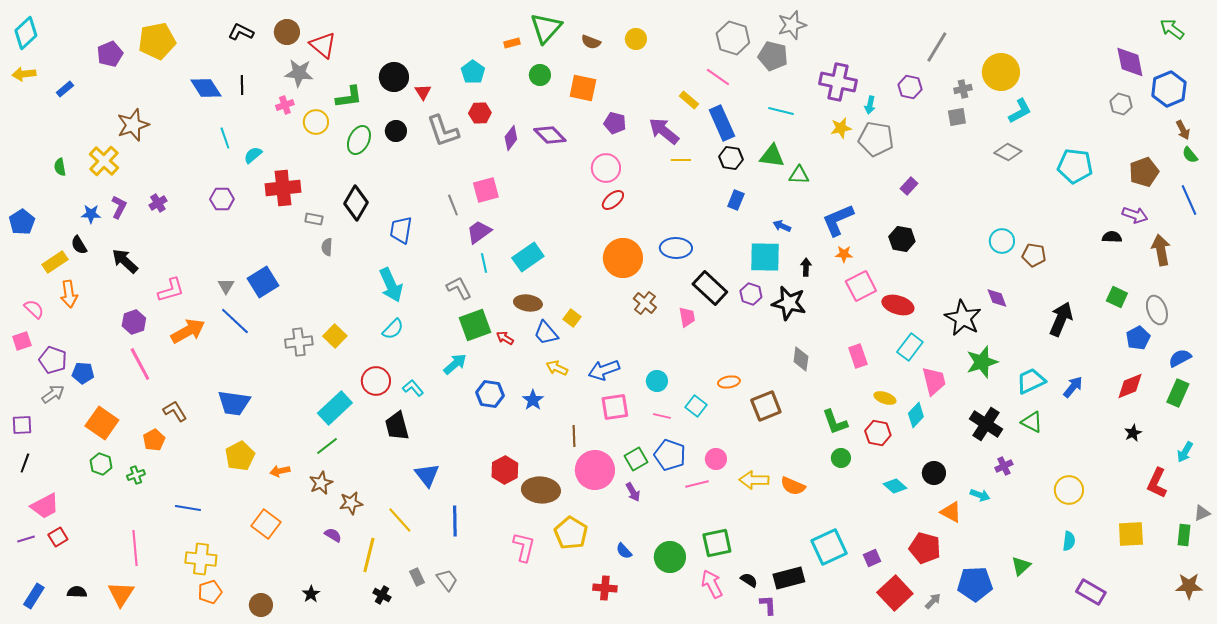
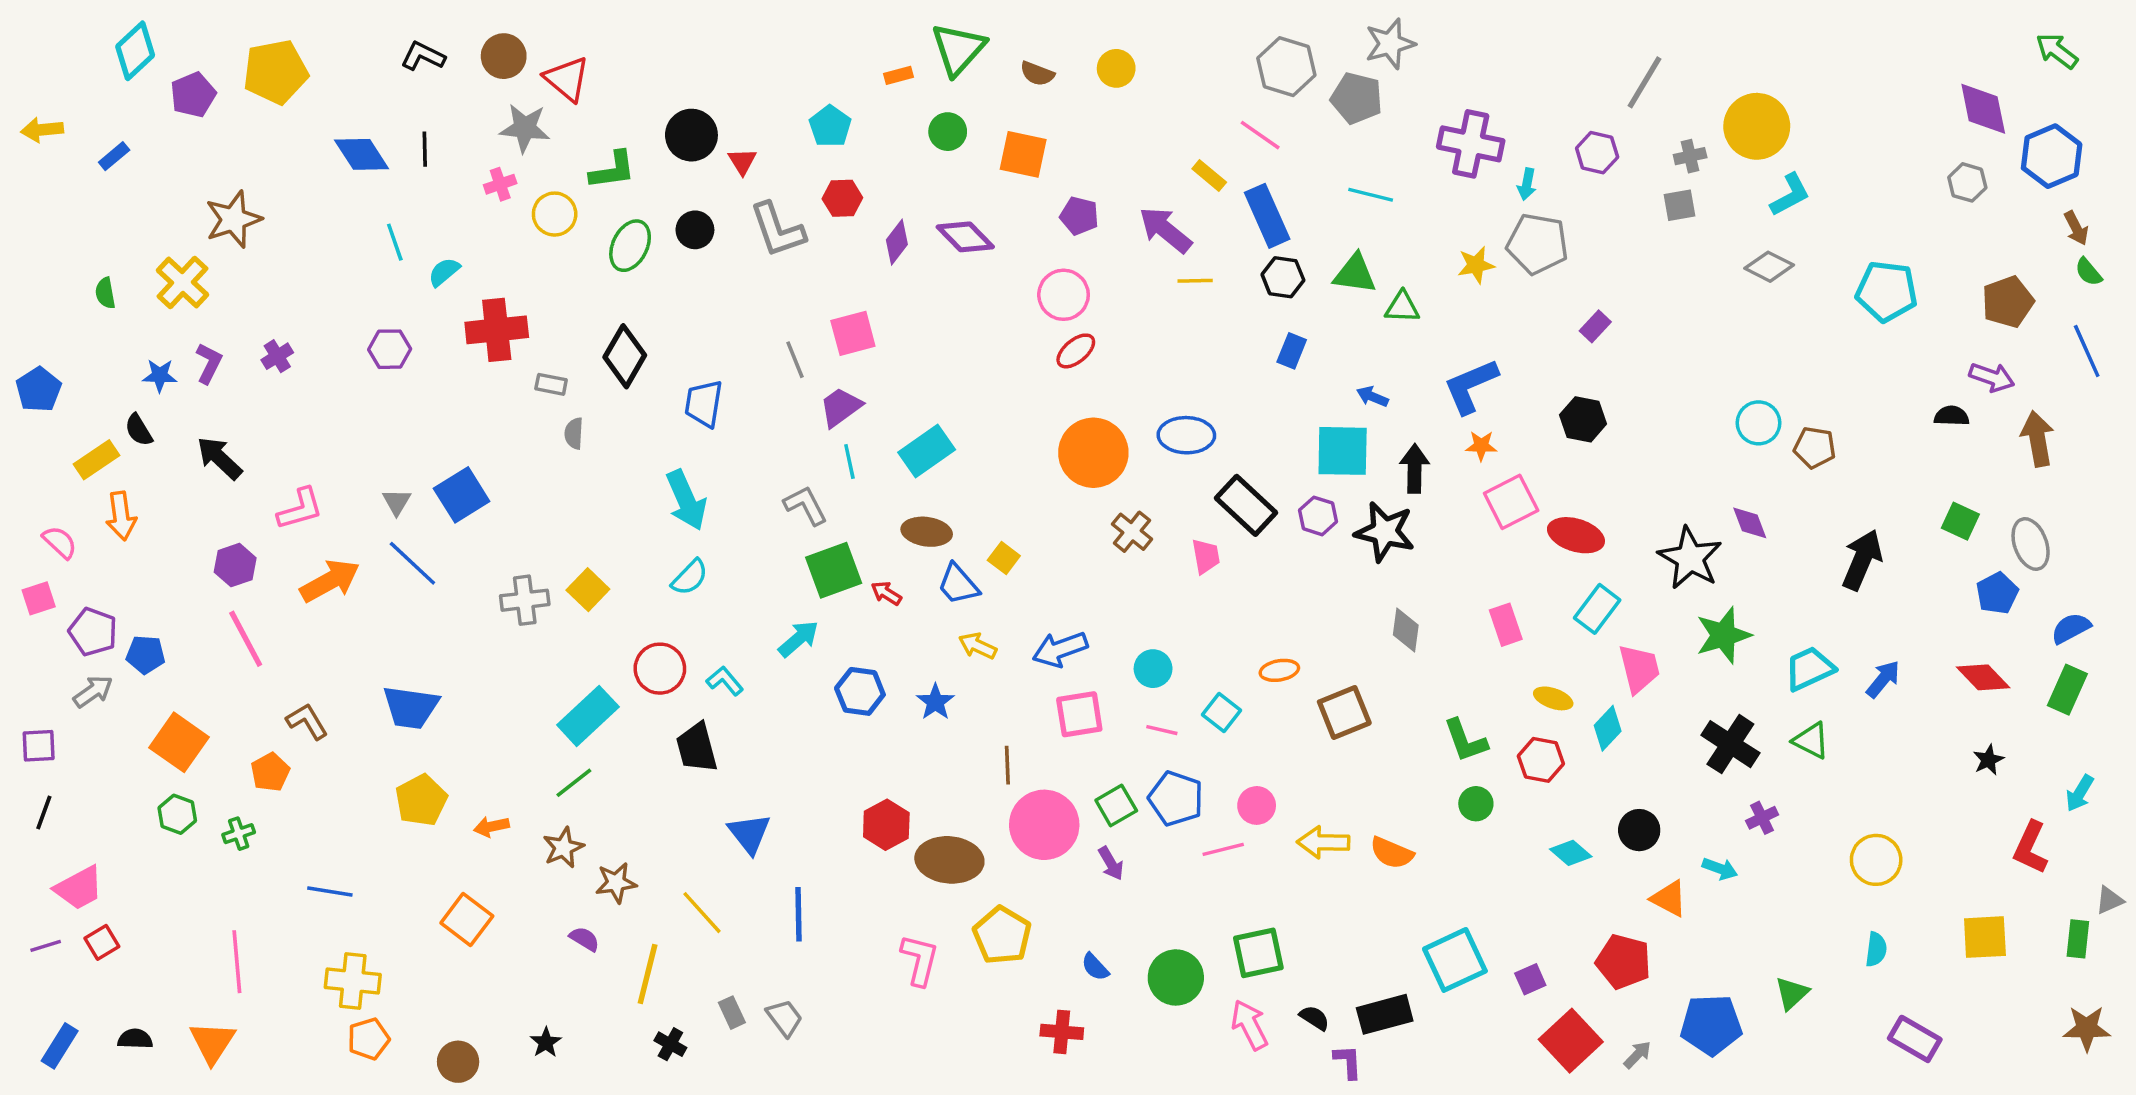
cyan diamond: (26, 33) -> (135, 51), moved
yellow star: (841, 128) -> (1476, 265), moved
black arrow: (806, 267) -> (1415, 469), size x1.5
red diamond: (1130, 386) -> (1983, 677), turned 68

